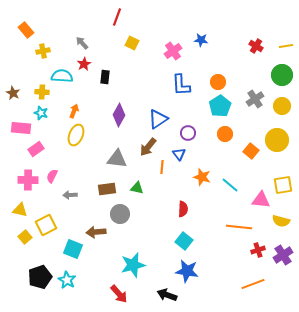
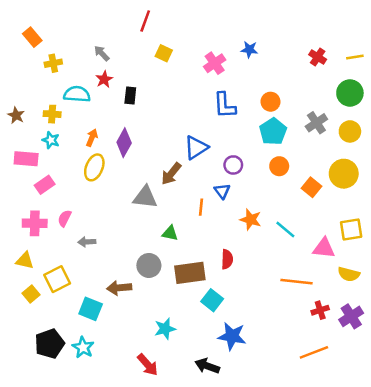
purple diamond: (119, 115) -> (124, 143), moved
brown arrow: (148, 147) -> (171, 174), moved
brown rectangle: (107, 189) -> (190, 273), moved, size x1.4
cyan square: (184, 241) -> (212, 300), moved
cyan star: (133, 265) -> (165, 329), size x0.7

